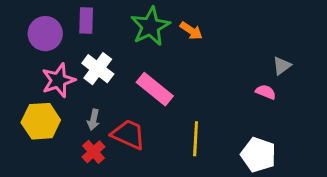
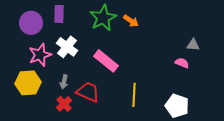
gray triangle: (282, 66) -> (193, 45), turned 40

